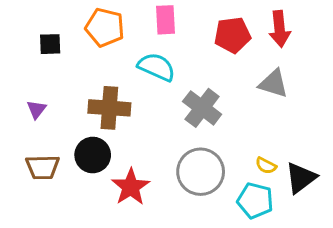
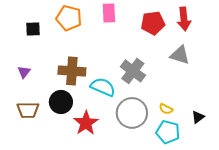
cyan semicircle: (157, 67) -> (103, 87), moved
yellow semicircle: (266, 166) -> (166, 109), moved
black triangle: (301, 178) -> (198, 117), size x0.6

